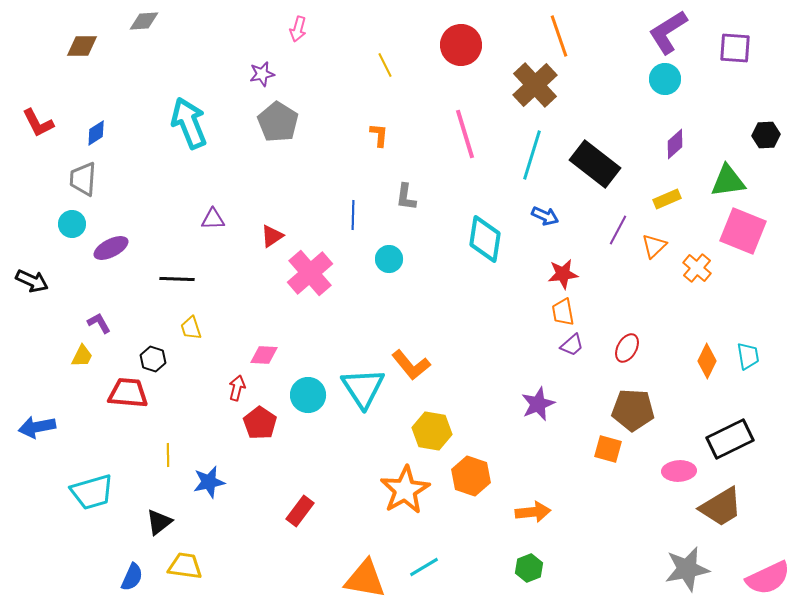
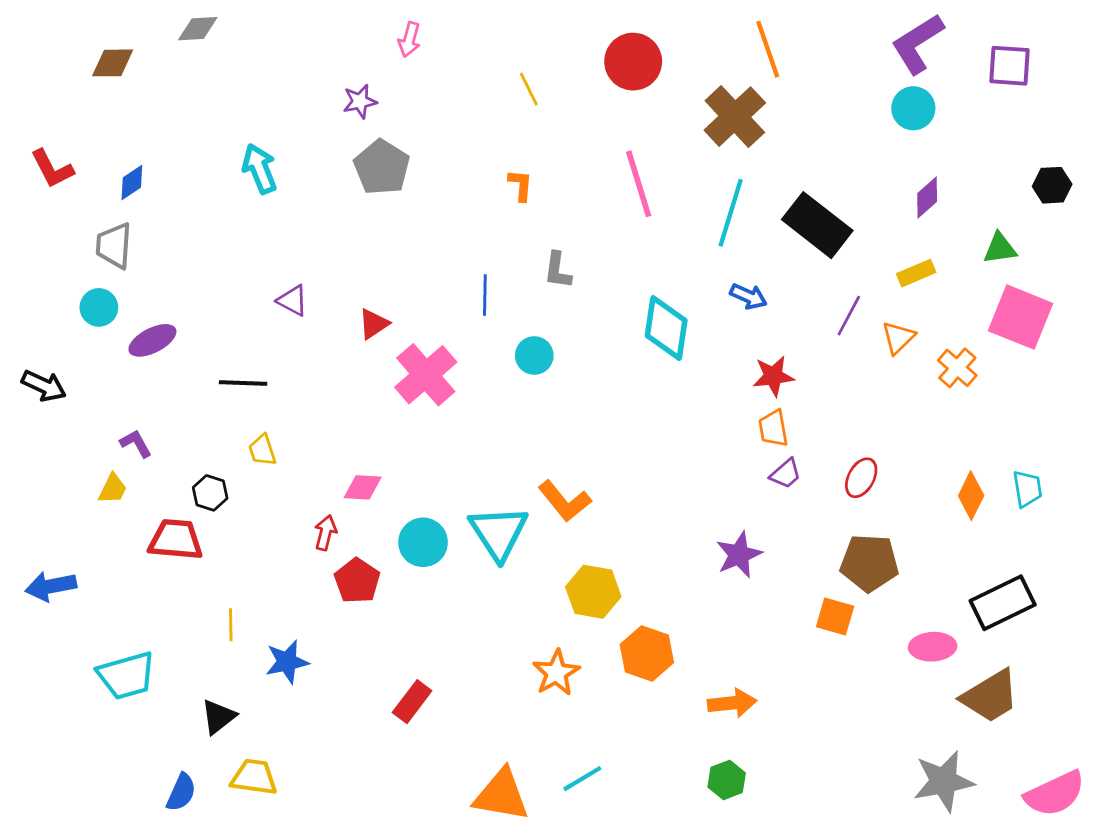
cyan arrow: (189, 123) -> (260, 169), size x0.7
green triangle: (728, 181) -> (1000, 248), size x0.7
purple triangle: (213, 219) -> (293, 301), turned 30
orange star: (405, 490) -> (556, 673), size x0.7

